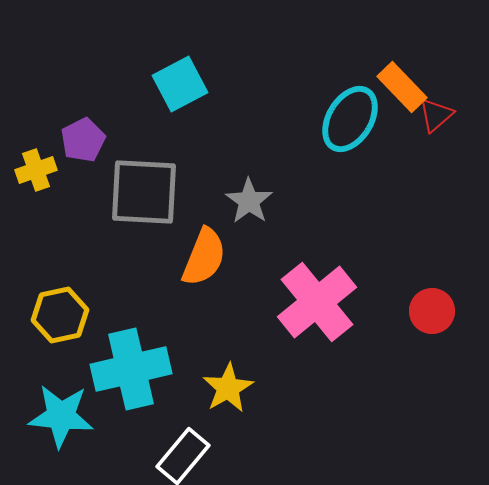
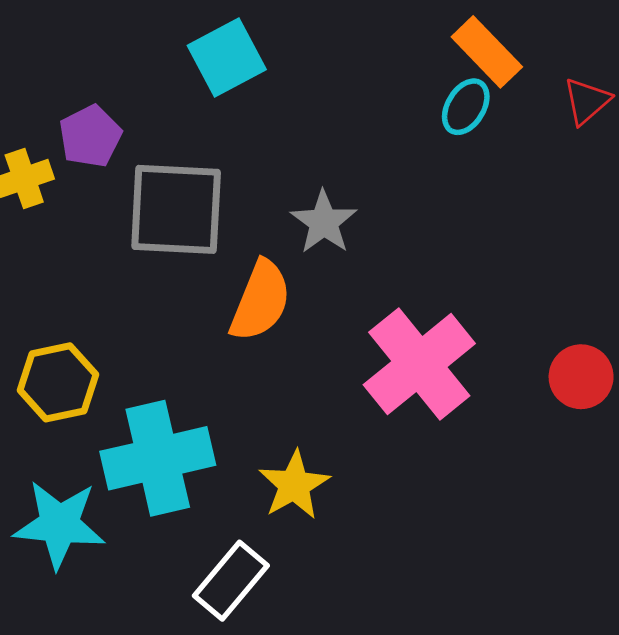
orange rectangle: (402, 87) -> (487, 52), moved
cyan ellipse: (350, 119) -> (466, 107), size x0.6

